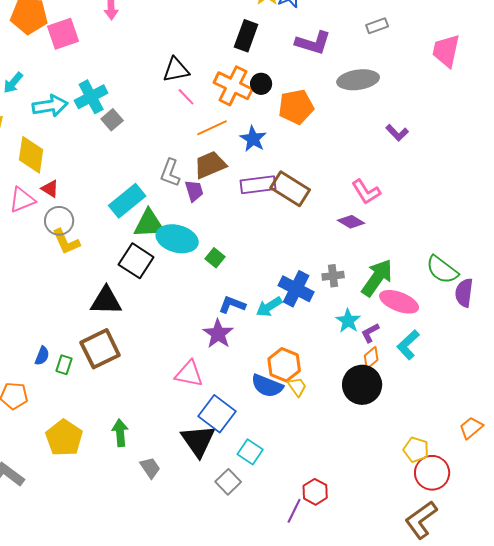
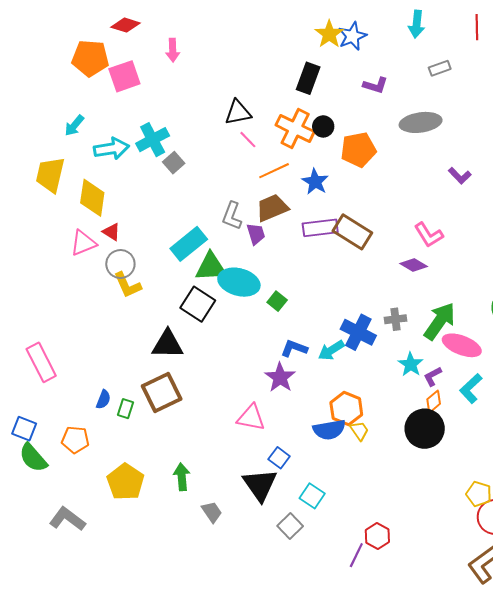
purple L-shape: (313, 43) -> (375, 85), size x0.7
blue semicircle: (267, 386) -> (329, 430), turned -32
blue square: (217, 414) -> (279, 458), size x0.6

